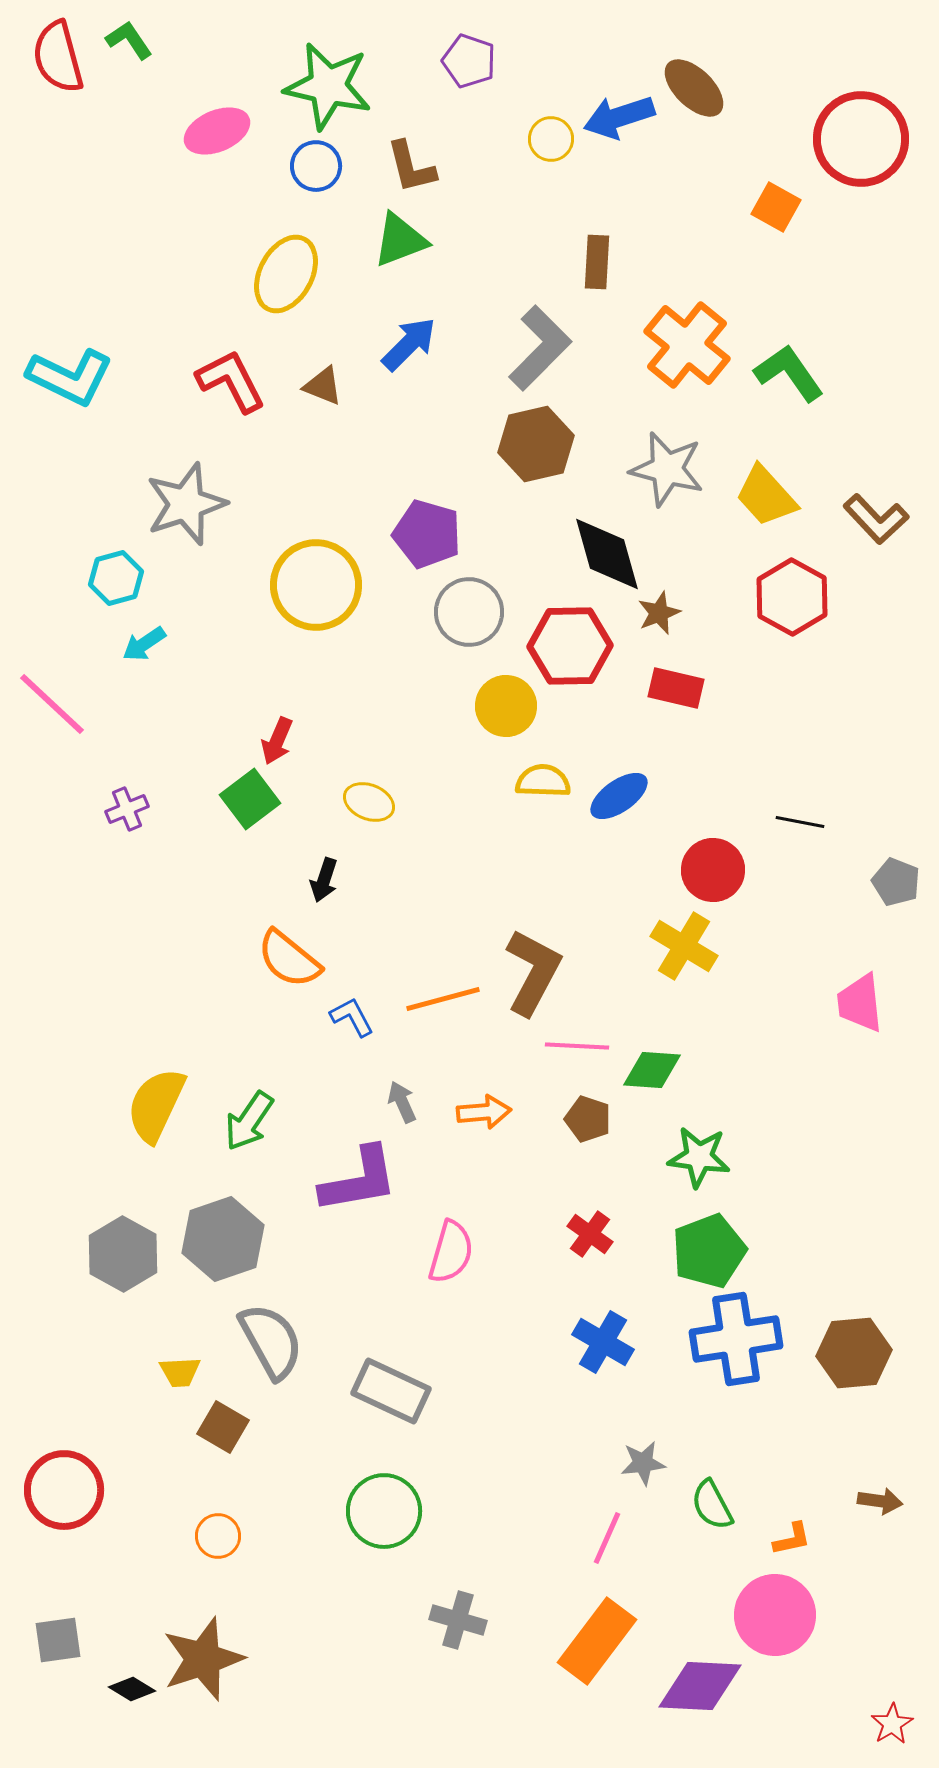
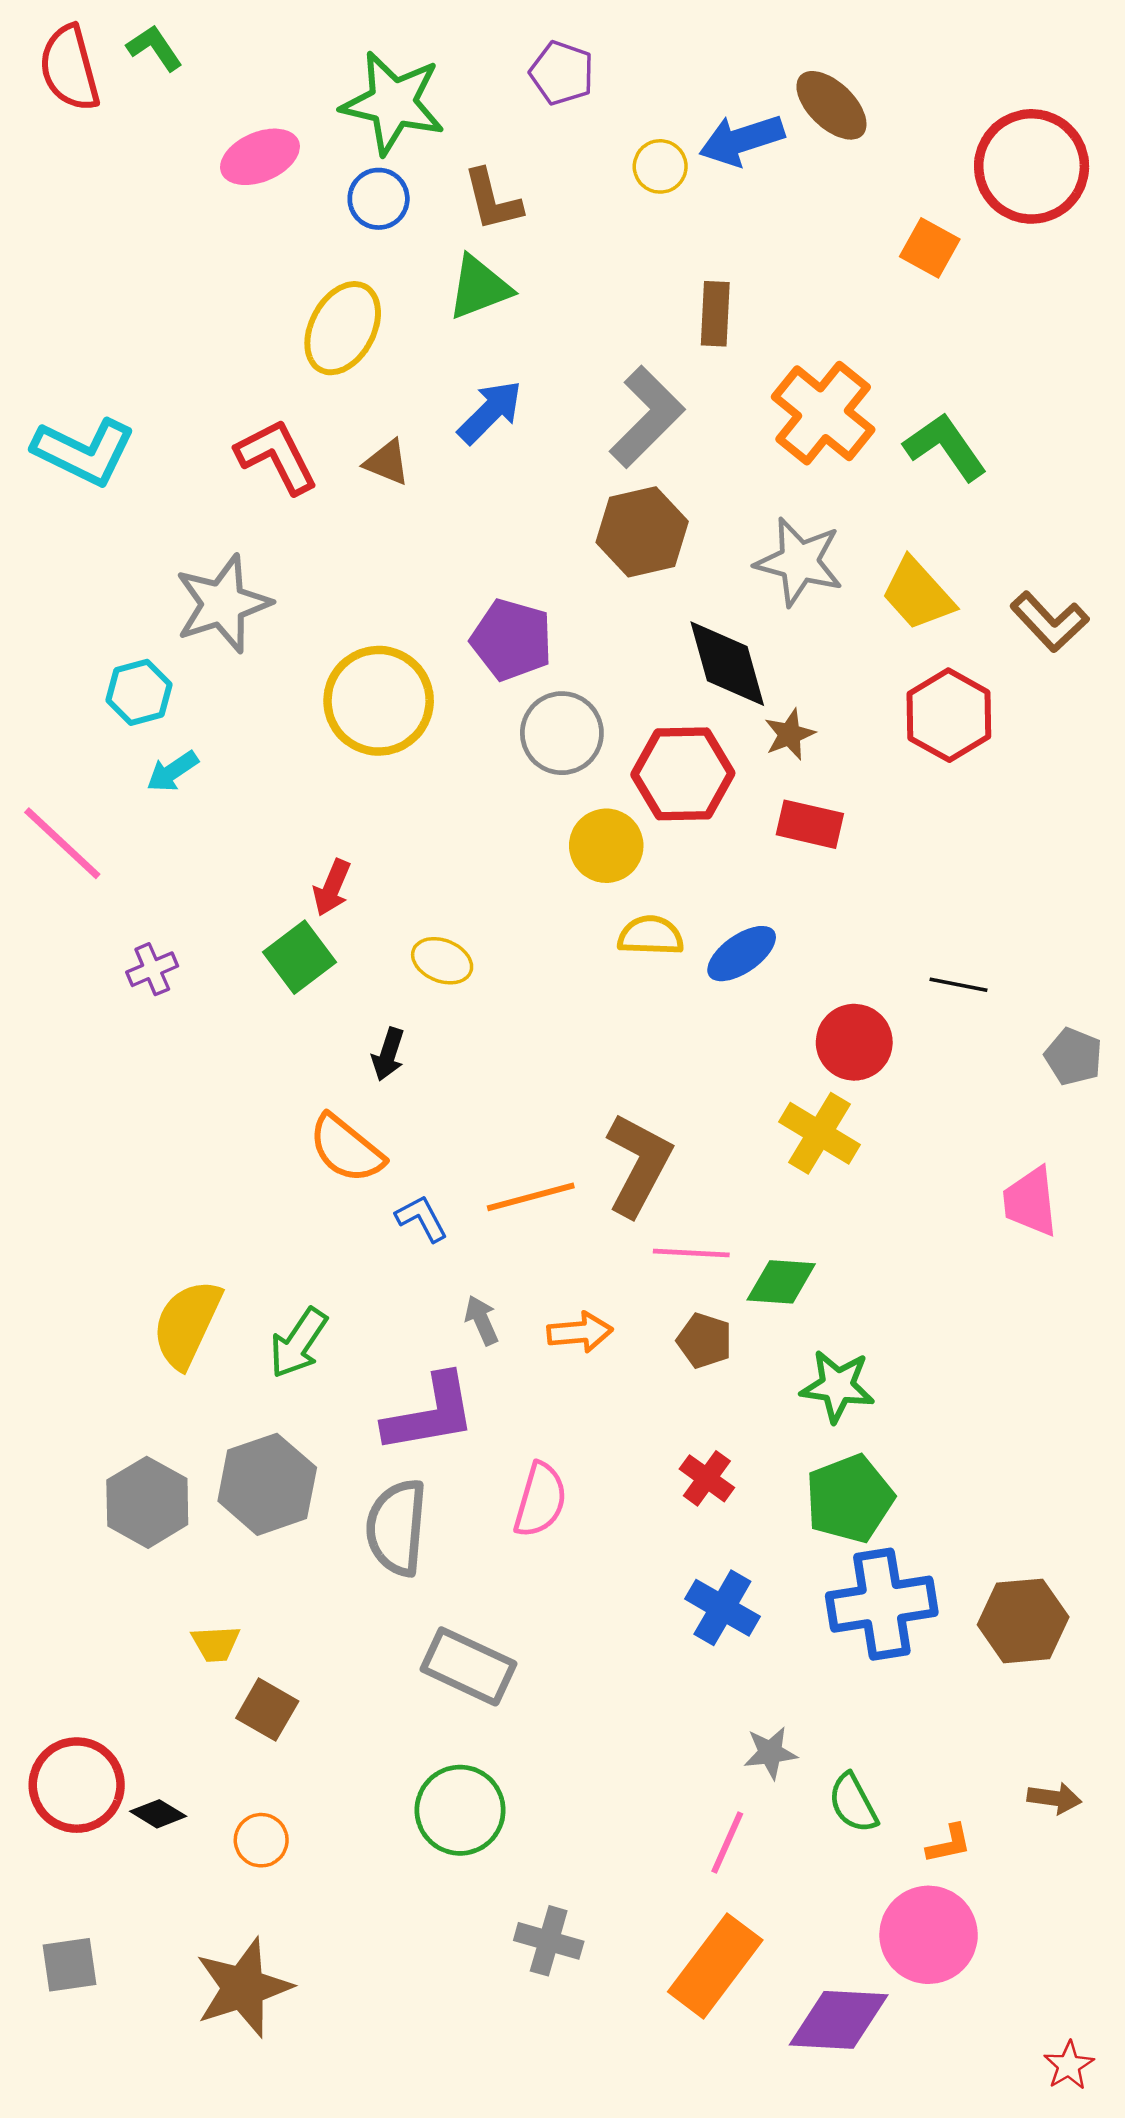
gray semicircle: (271, 1341) -> (397, 1527), moved, turned -146
black diamond: (132, 1689) -> (158, 1814), moved

